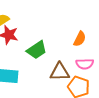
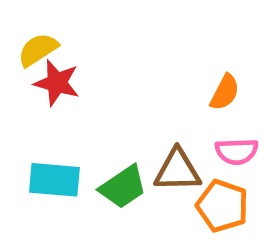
green trapezoid: (37, 50) -> (123, 187), moved

